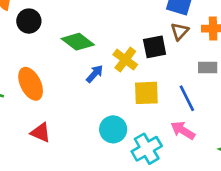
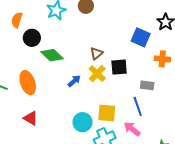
brown triangle: (180, 31) -> (97, 53), moved
green diamond: (78, 42) -> (52, 55), moved
gray rectangle: (208, 68) -> (147, 85), moved
yellow square: (146, 93) -> (107, 113), moved

